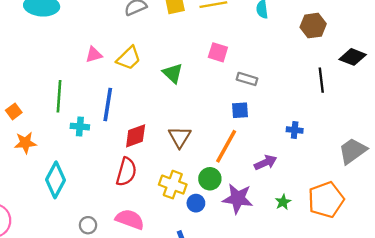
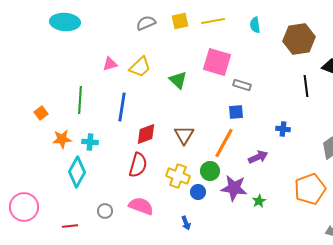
brown hexagon: (313, 26) -> (299, 39), size x1.4
pink square: (218, 52) -> (217, 62), size x1.6
cyan cross: (80, 127) -> (90, 142), moved
orange star: (25, 143) -> (62, 139), moved
green star: (283, 202) -> (259, 201), moved

